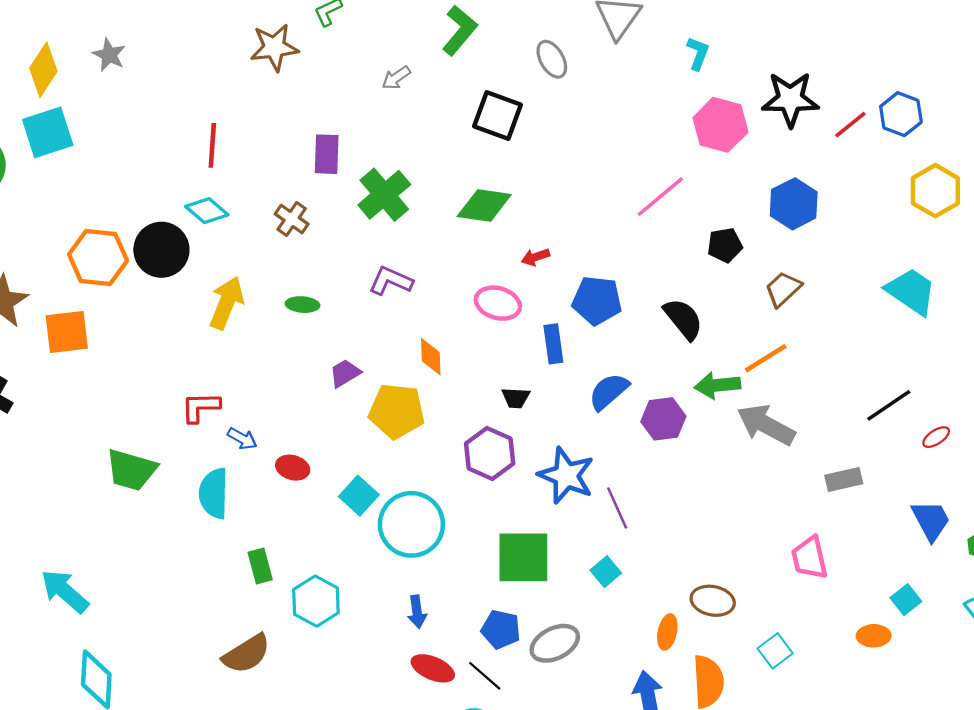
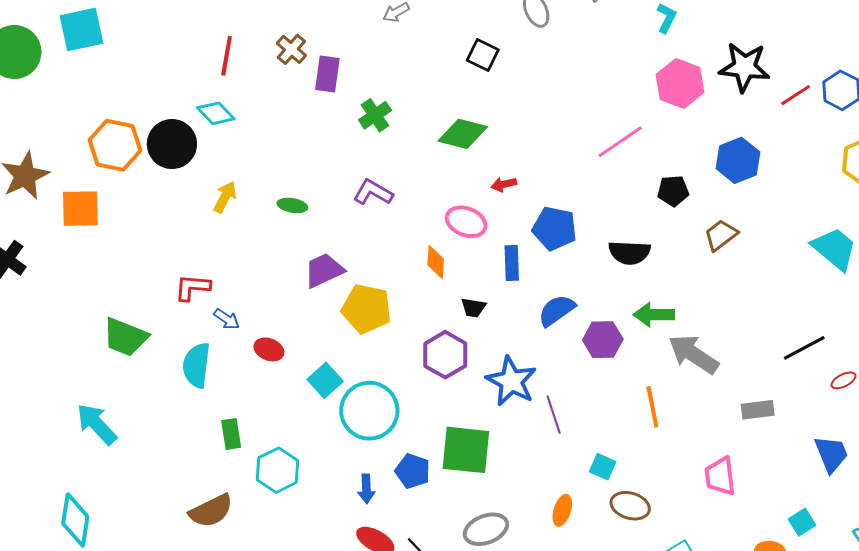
black square: (498, 115) -> (483, 55), size x0.7
green cross: (384, 195) -> (375, 115), size x0.7
brown cross: (292, 219) -> (291, 49), moved
yellow arrow: (227, 303) -> (225, 197), size x0.7
black semicircle: (683, 319) -> (629, 253), turned 126
orange diamond: (431, 357) -> (436, 262), moved
orange line: (766, 358) -> (652, 407), moved, turned -75
purple trapezoid: (345, 373) -> (324, 270), size x1.4
cyan square: (606, 572) -> (603, 467), moved, turned -32
cyan arrow: (65, 591) -> (97, 424), moved
blue pentagon: (501, 629) -> (413, 471), moved
orange ellipse: (667, 632) -> (562, 510), moved

